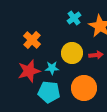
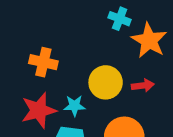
cyan cross: (74, 18) -> (120, 19), moved, turned -32
orange cross: (32, 40) -> (43, 62), turned -30

